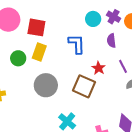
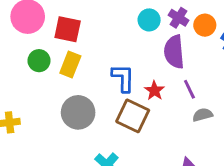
purple semicircle: (111, 41) -> (174, 52), size x1.6
blue L-shape: (77, 44) -> (123, 78), moved
green circle: (18, 58) -> (39, 61), moved

